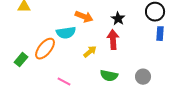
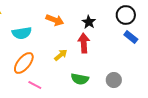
cyan semicircle: (66, 33) -> (22, 33), moved
blue rectangle: (160, 34) -> (131, 37), turned -56
orange ellipse: (45, 49) -> (24, 63), moved

